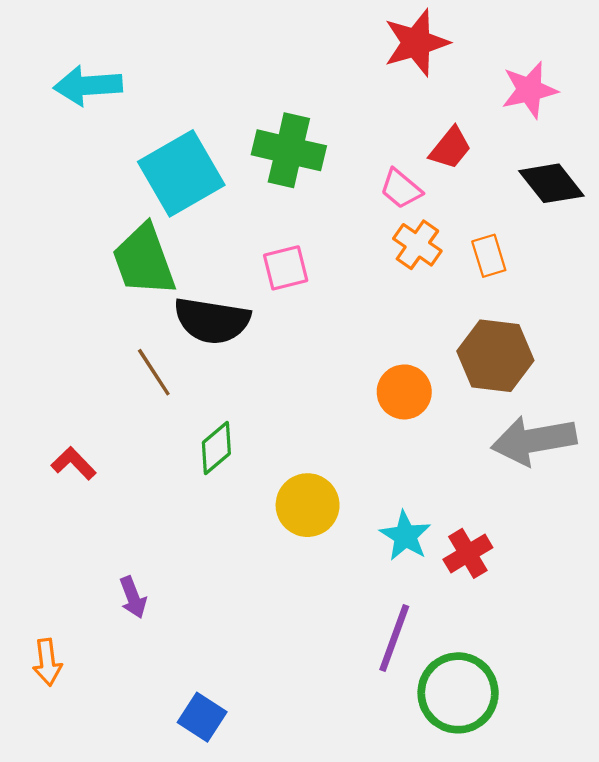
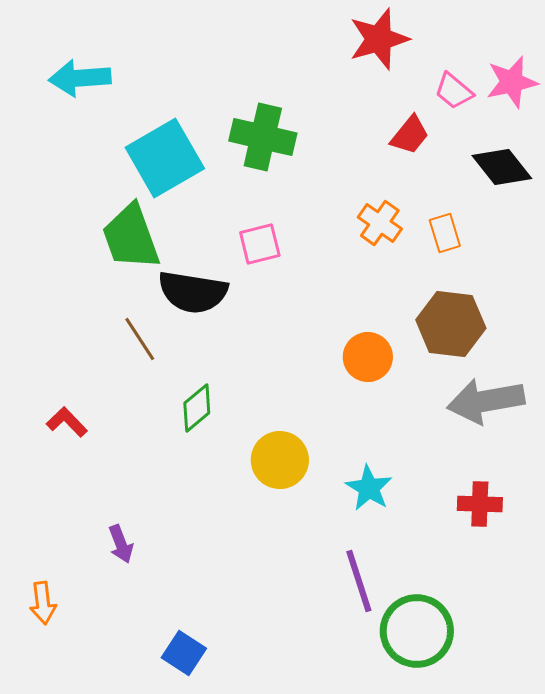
pink star: (529, 90) -> (512, 82), moved
pink trapezoid: (401, 189) -> (454, 91), moved
red cross: (468, 553) -> (480, 504), moved, turned 33
purple line: (394, 638) -> (359, 581), turned -38

